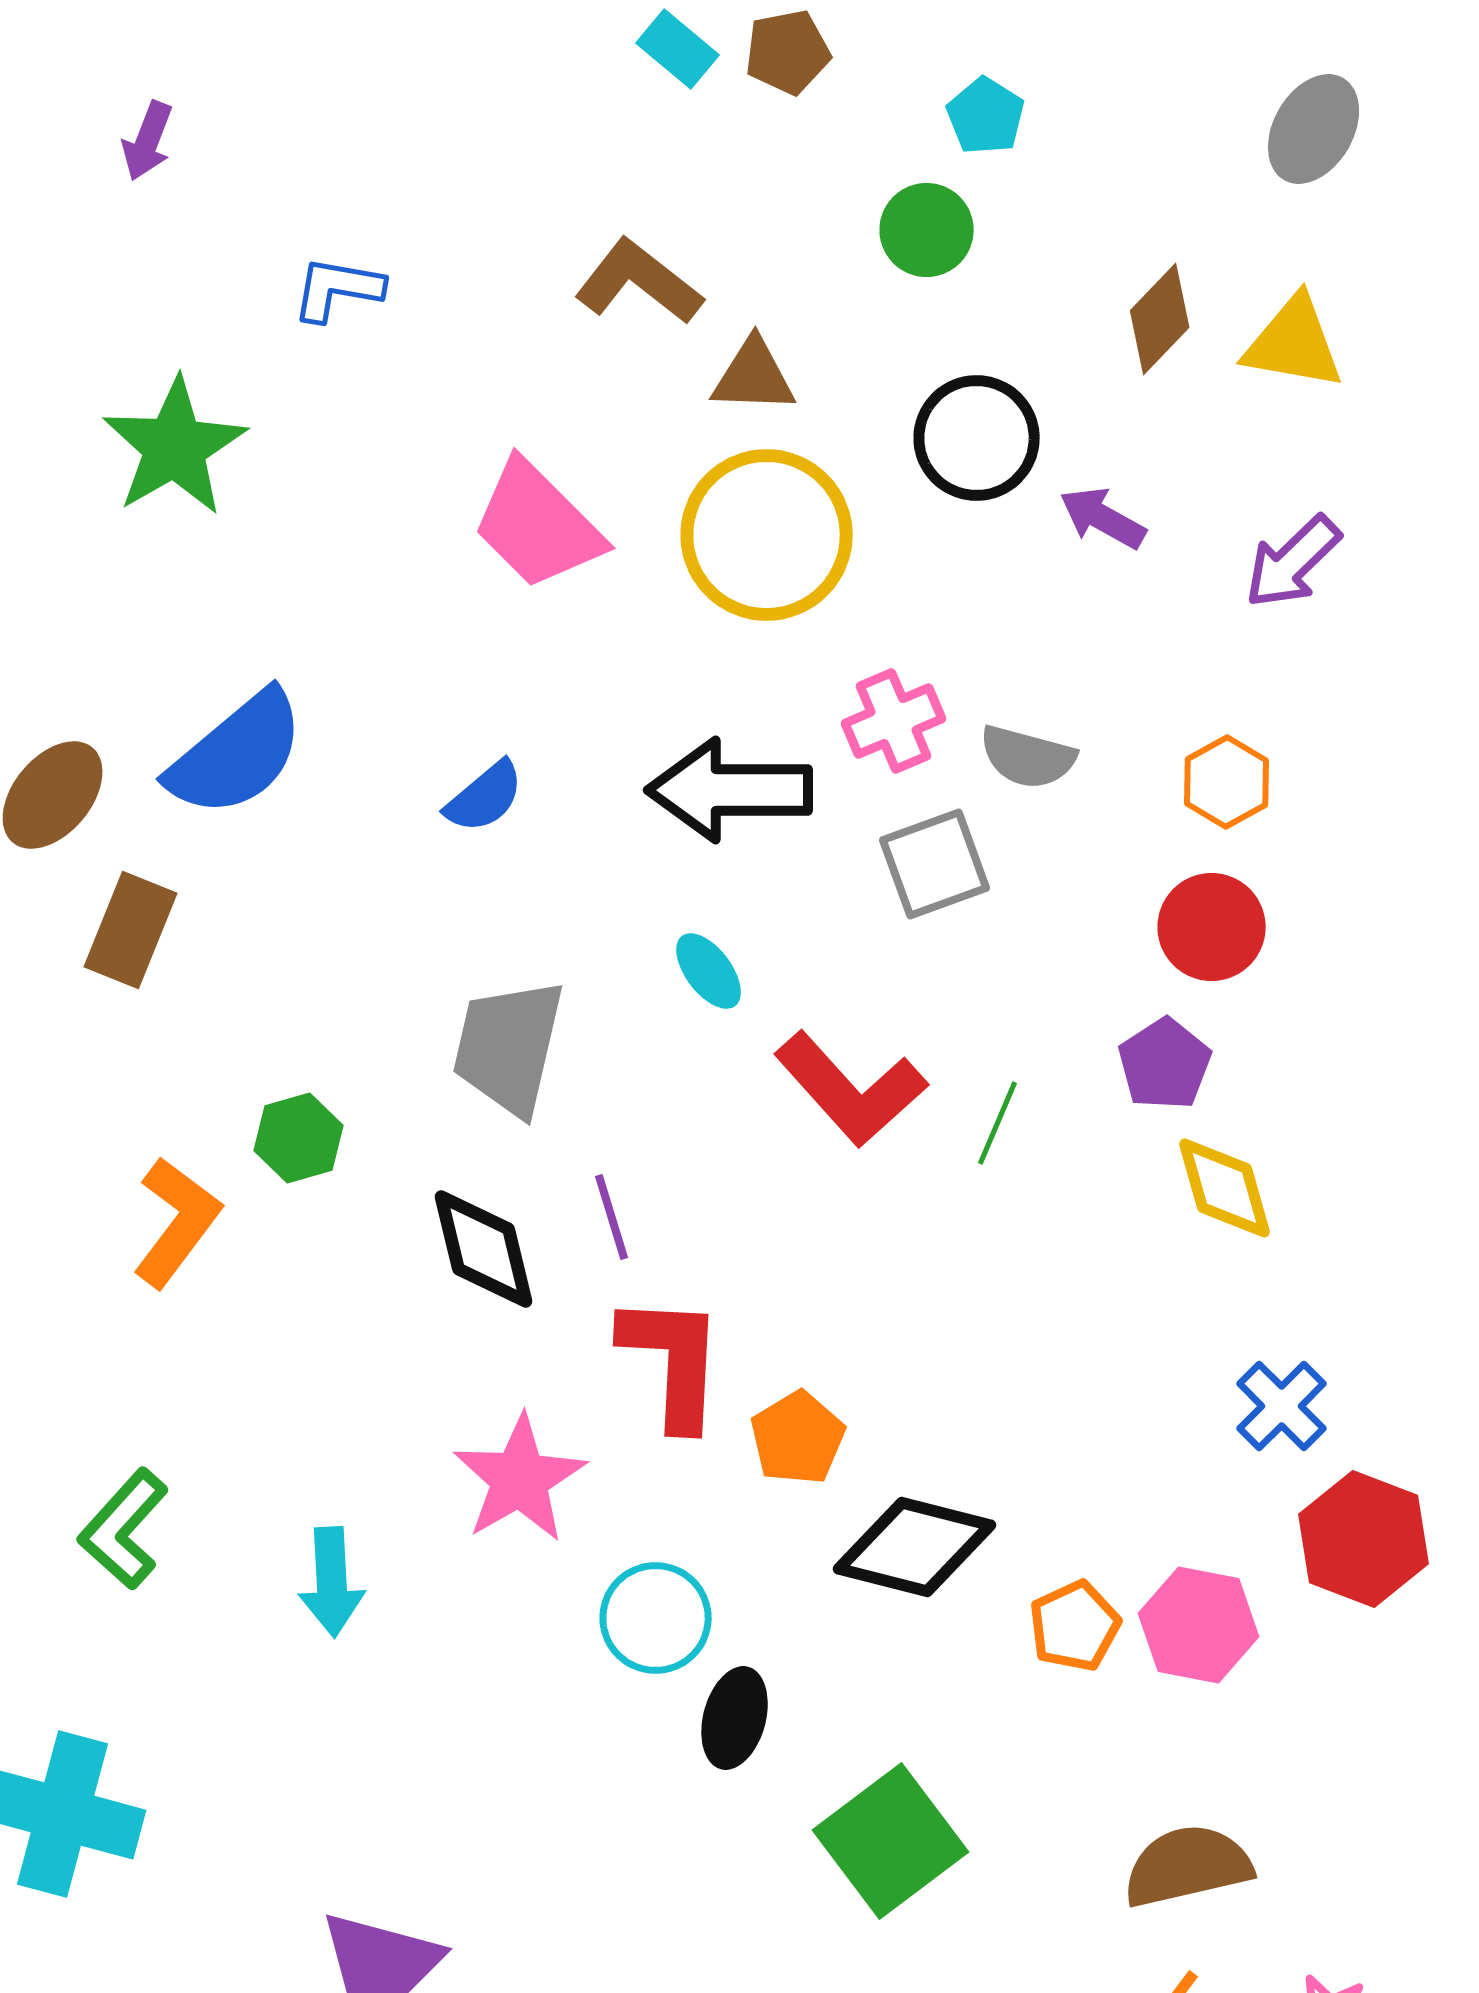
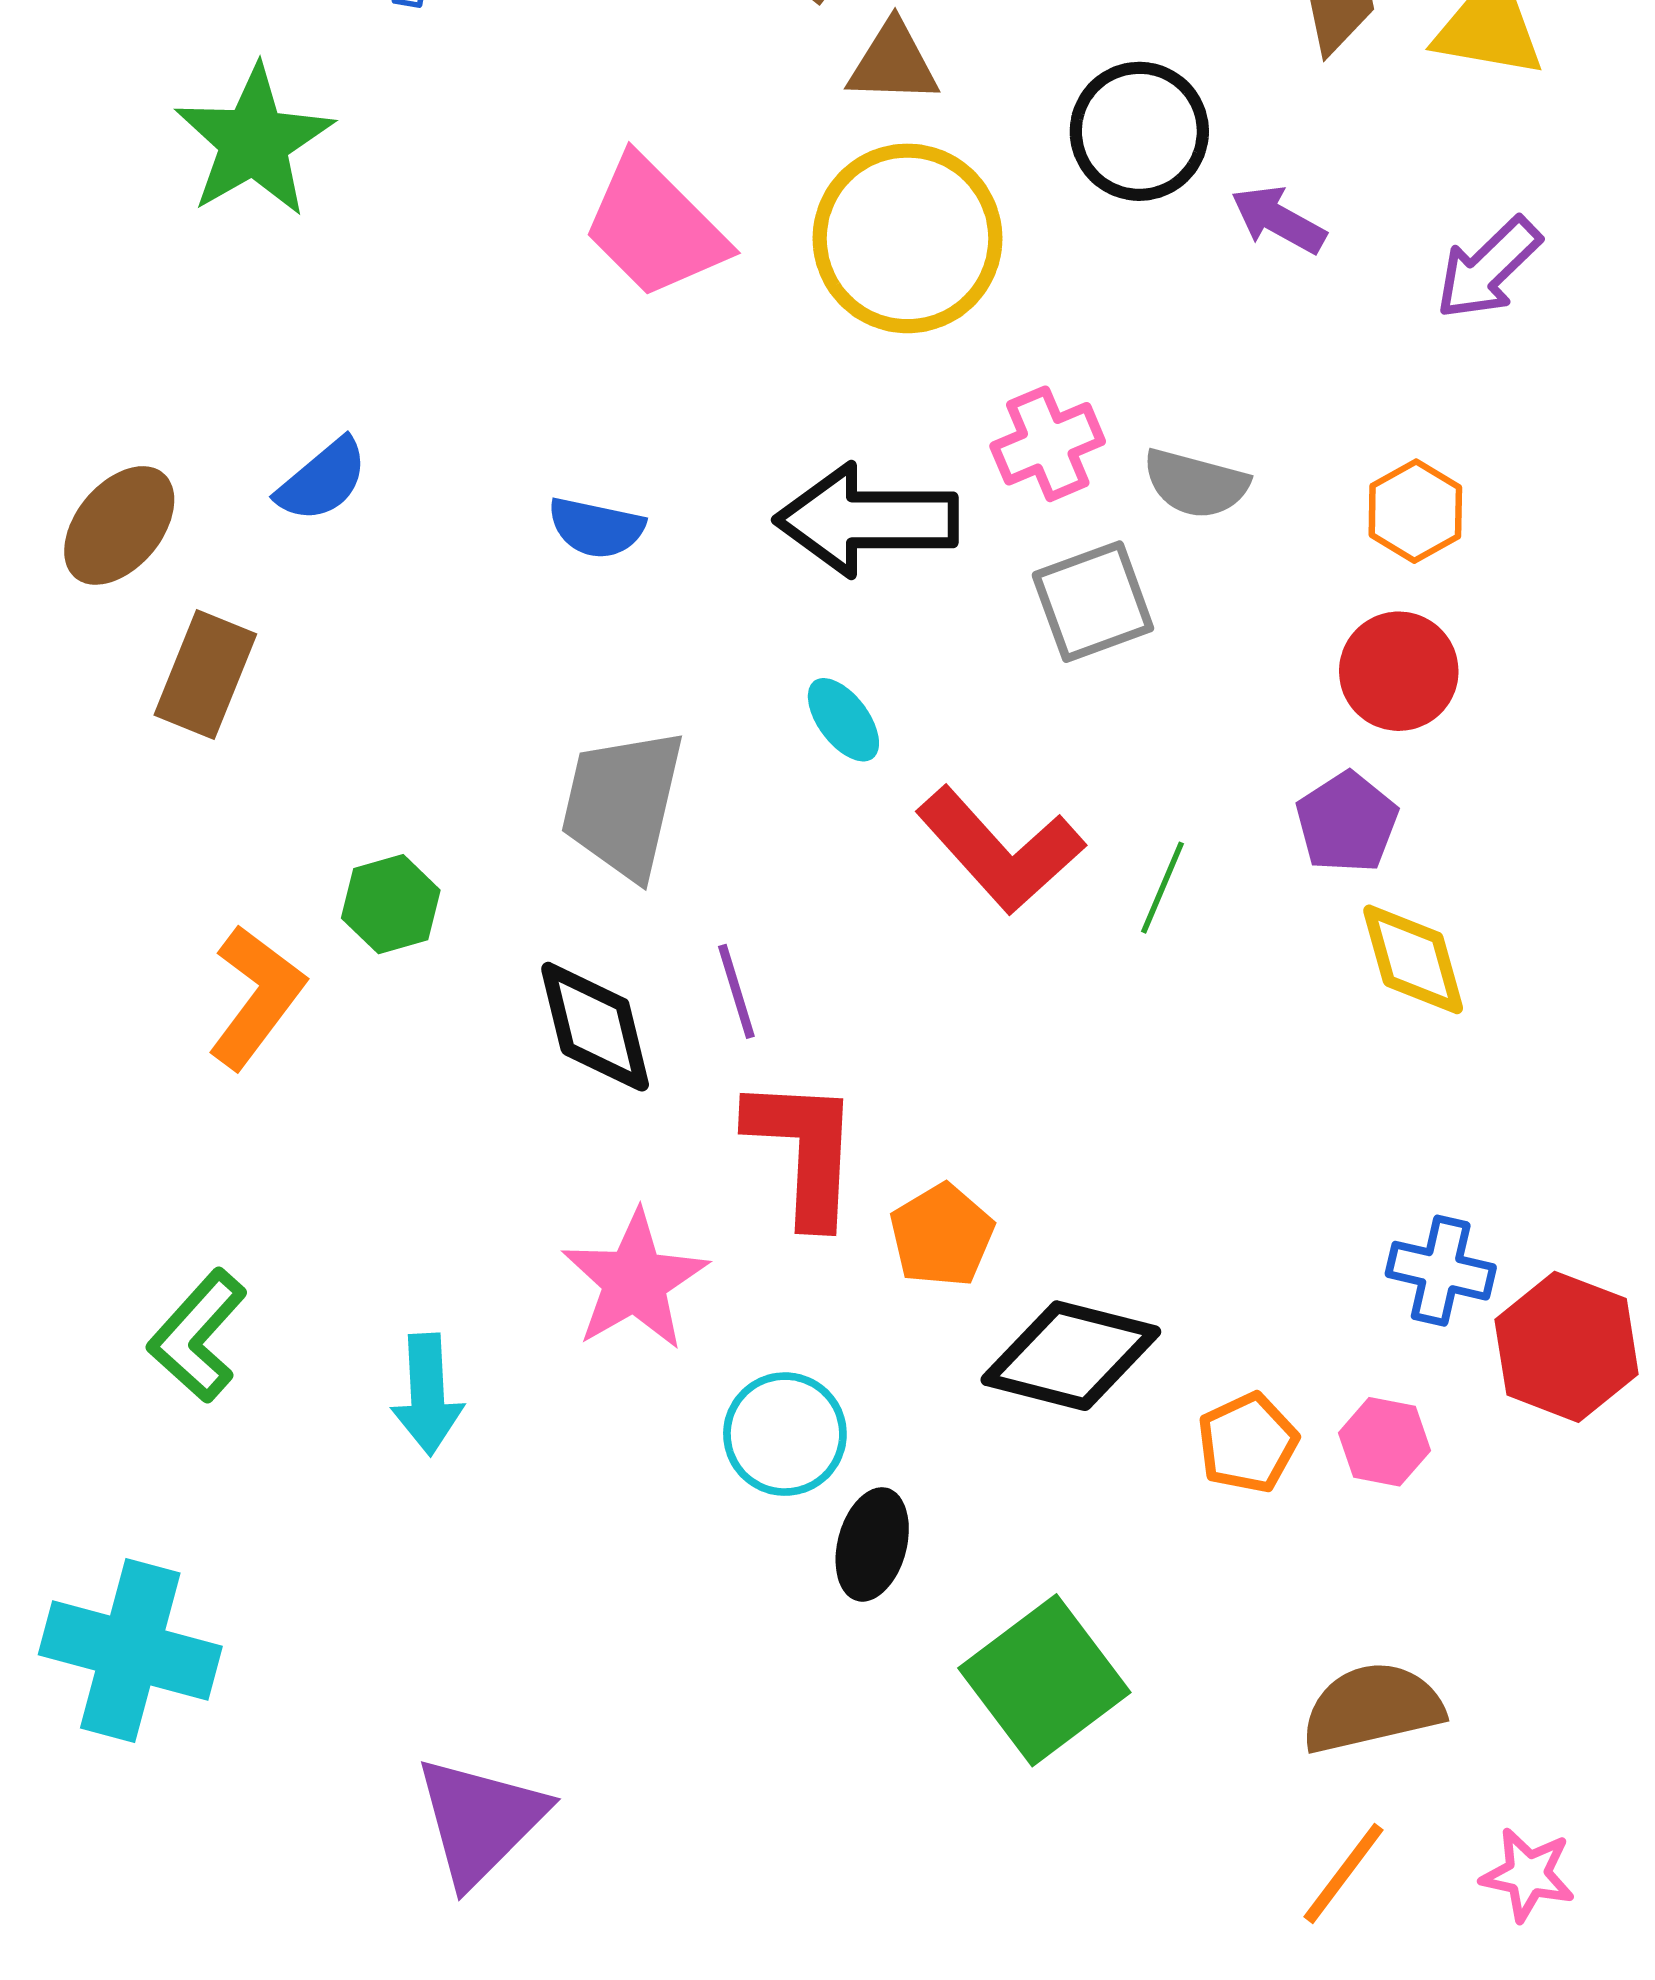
blue semicircle: (237, 754) -> (322, 480), size x0.6
blue semicircle: (485, 797) -> (596, 528), turned 52
blue cross: (1282, 1406) -> (1441, 1271), moved, turned -32
pink hexagon: (1199, 1625) -> (1384, 1442), size x0.7

